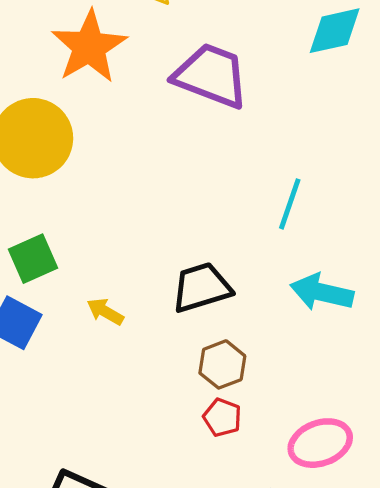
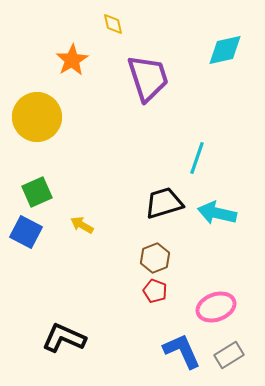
orange star: (89, 47) -> (72, 60), size x0.7
purple trapezoid: (211, 76) -> (148, 78), turned 51
black trapezoid: (201, 287) -> (164, 203), moved

